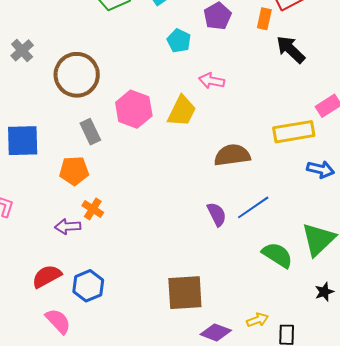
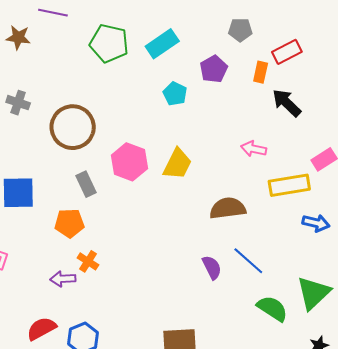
gray cross: (22, 50) -> (18, 103), turned -30
pink arrow: (212, 81) -> (254, 149), moved
blue line: (253, 207) -> (248, 261), turned 76

